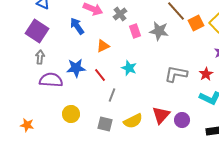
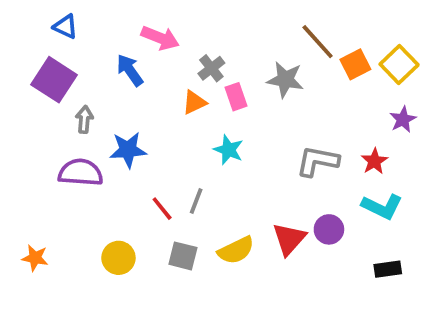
gray cross: (120, 14) -> (211, 68), moved
pink rectangle: (135, 31) -> (236, 97), moved
orange triangle: (103, 46) -> (194, 102), moved
gray arrow: (40, 57) -> (84, 119), moved
red line: (100, 75) -> (162, 209), moved
yellow circle: (71, 114) -> (118, 258), moved
purple circle: (182, 120) -> (329, 229), moved

